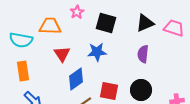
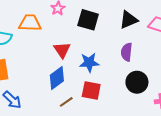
blue star: (97, 52) -> (89, 62), moved
red triangle: (62, 54) -> (62, 50), moved
black circle: (141, 90) -> (137, 82), moved

